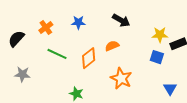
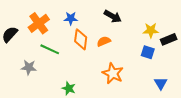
orange cross: (46, 27) -> (39, 23), size x1.5
orange diamond: (89, 58) -> (81, 39), moved, turned -45
gray star: (22, 74) -> (29, 67), moved

